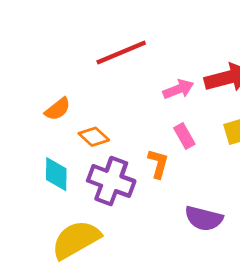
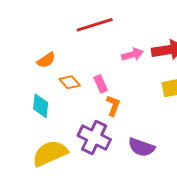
pink rectangle: (184, 136) -> (101, 84), moved
purple cross: (111, 181) -> (94, 138), moved

